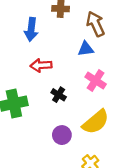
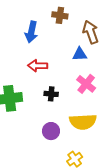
black cross: (59, 95) -> (51, 94), turned -32
yellow semicircle: (96, 122) -> (83, 122), turned 32

